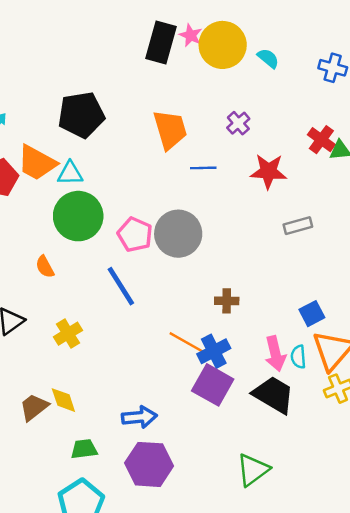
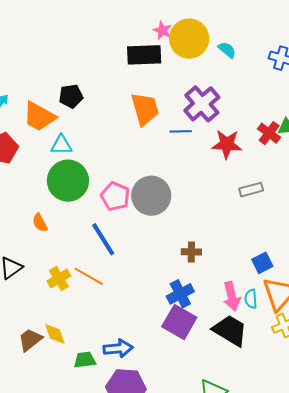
black rectangle: (161, 42) -> (144, 55), moved, turned 72
black pentagon: (81, 115) -> (71, 96), size x0.6
purple cross: (238, 123) -> (202, 104), size x1.8
red cross: (321, 140) -> (269, 133), moved
orange trapezoid: (37, 163) -> (39, 116), moved
blue line: (203, 168) -> (181, 131), moved
orange line: (187, 342) -> (89, 276), moved
green trapezoid: (84, 449) -> (85, 360), moved

